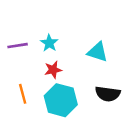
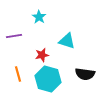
cyan star: (49, 43) -> (39, 17), moved
cyan triangle: (98, 52) -> (67, 41), moved

